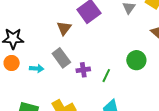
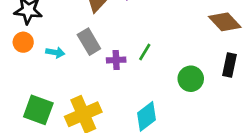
green circle: (136, 60) -> (191, 79), moved
green line: (106, 76) -> (145, 52), moved

